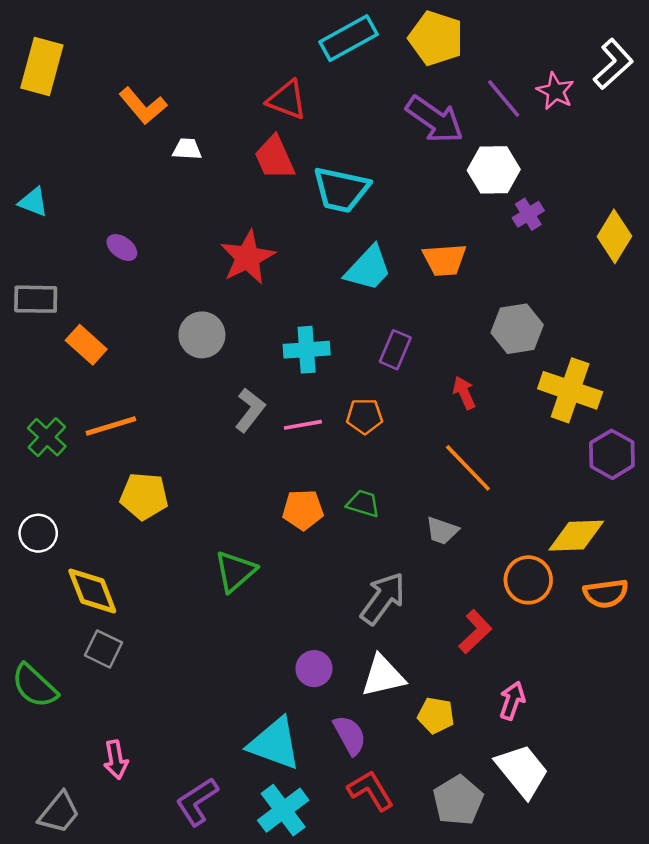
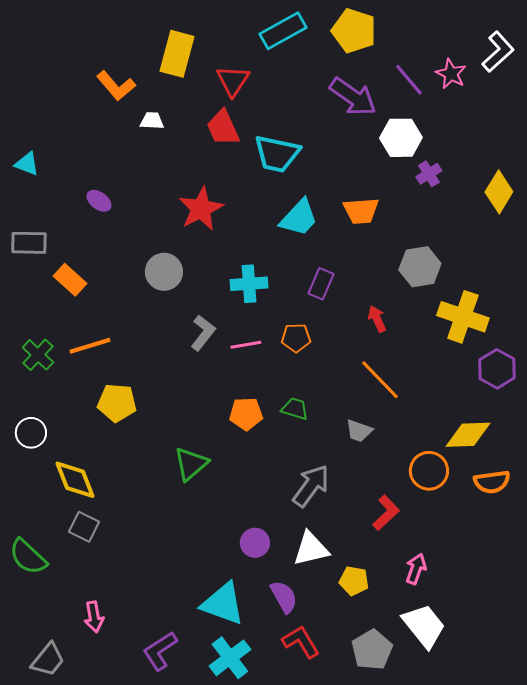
yellow rectangle: (42, 66) -> (177, 54), moved
red triangle: (287, 100) -> (233, 81), turned 42

